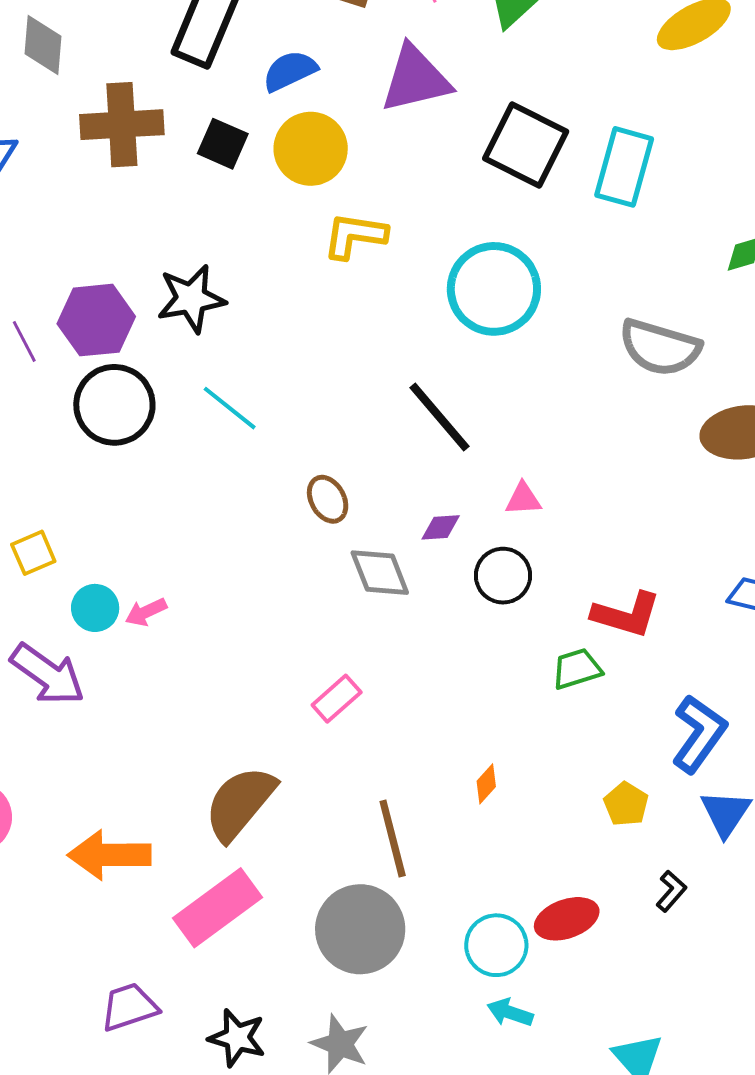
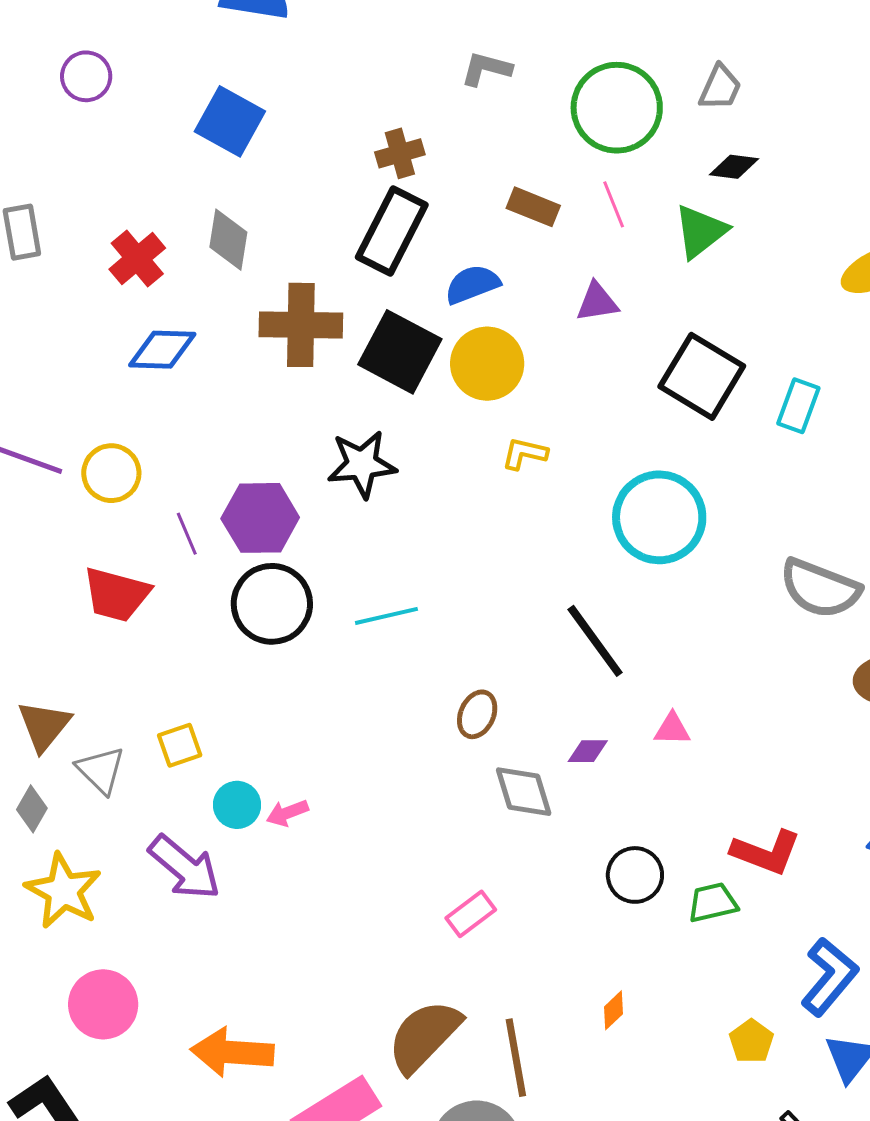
purple triangle: (416, 79) -> (597, 302), size x0.6
black square: (223, 144) -> (400, 352), size x1.6
cyan rectangle: (624, 167) -> (798, 406), size x0.7
yellow L-shape: (355, 236) -> (525, 454), size x0.7
black star: (191, 299) -> (362, 464), moved
cyan line: (230, 408) -> (386, 616), turned -56
brown ellipse: (328, 499) -> (477, 714), turned 48
black circle: (503, 576) -> (635, 875), moved
brown semicircle: (240, 803) -> (424, 1036), moved

